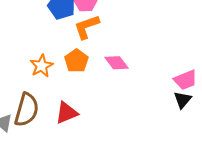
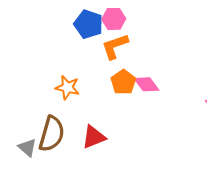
orange pentagon: (77, 61) -> (123, 82), moved
orange star: (42, 66) -> (67, 87), turned -30

